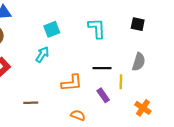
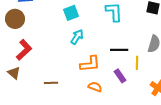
cyan arrow: (42, 54) -> (77, 37), moved
orange semicircle: (78, 115) -> (95, 87), moved

